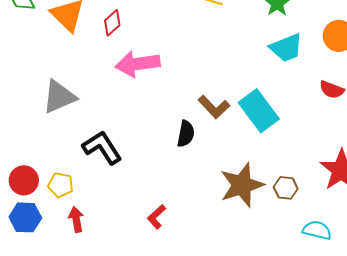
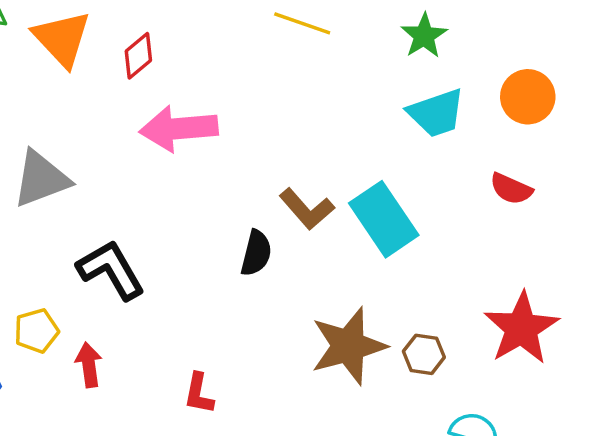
yellow pentagon: (61, 185) -> (36, 331), turned -30
red L-shape: (156, 217) -> (199, 393), turned -40
red arrow: (76, 219) -> (89, 365), moved

